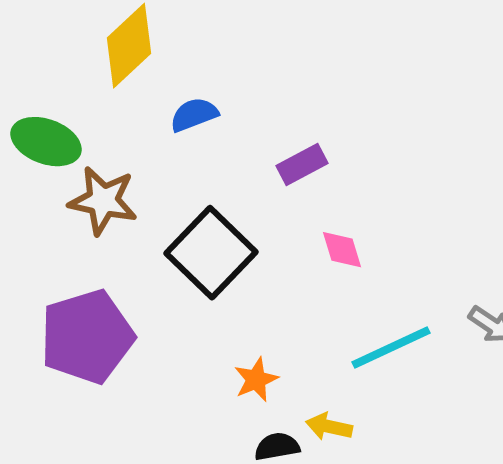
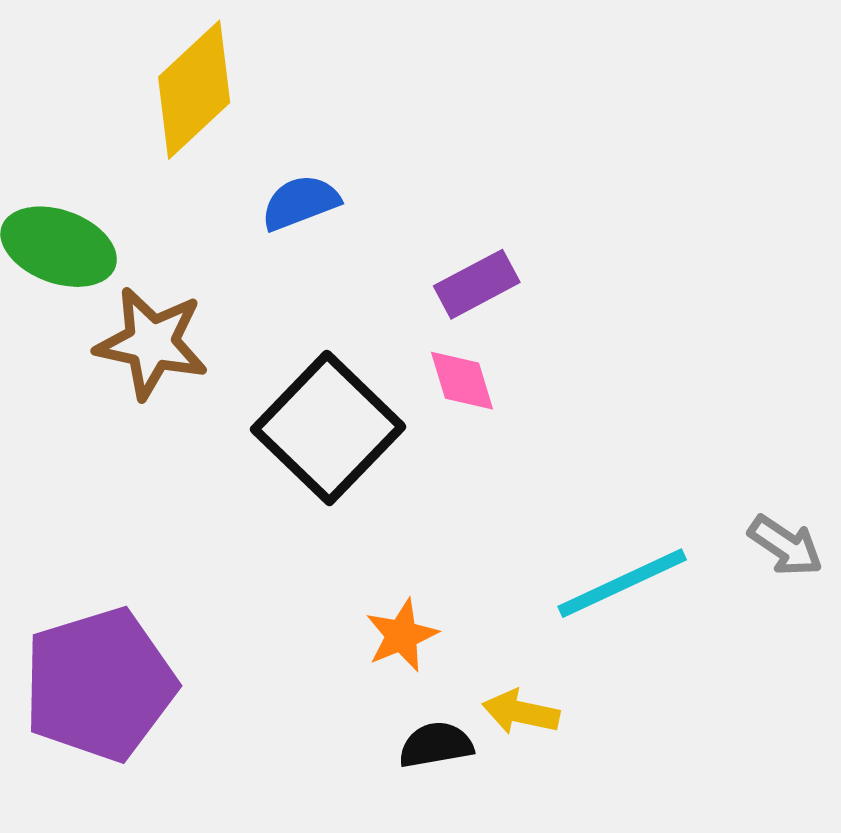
pink diamond: (342, 250) -> (462, 381), moved
purple pentagon: (87, 337) -> (99, 684), moved

